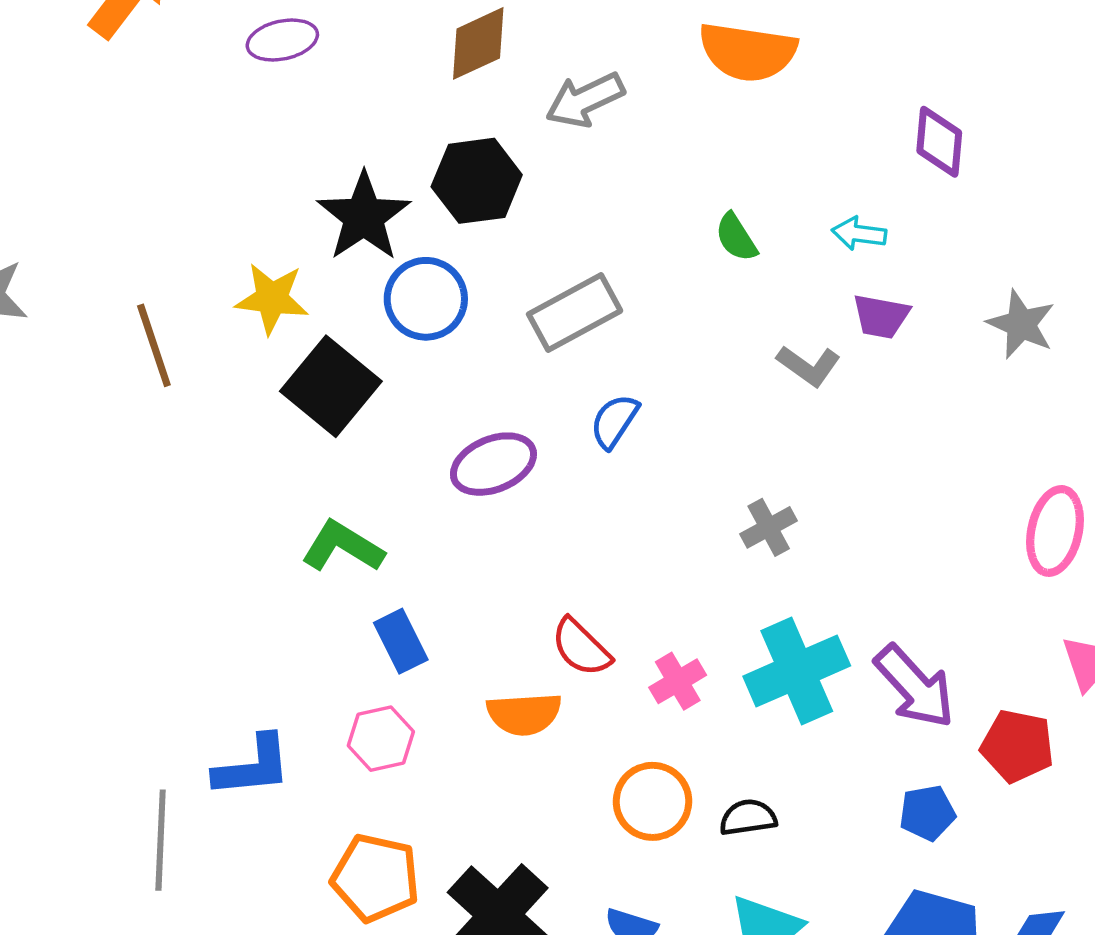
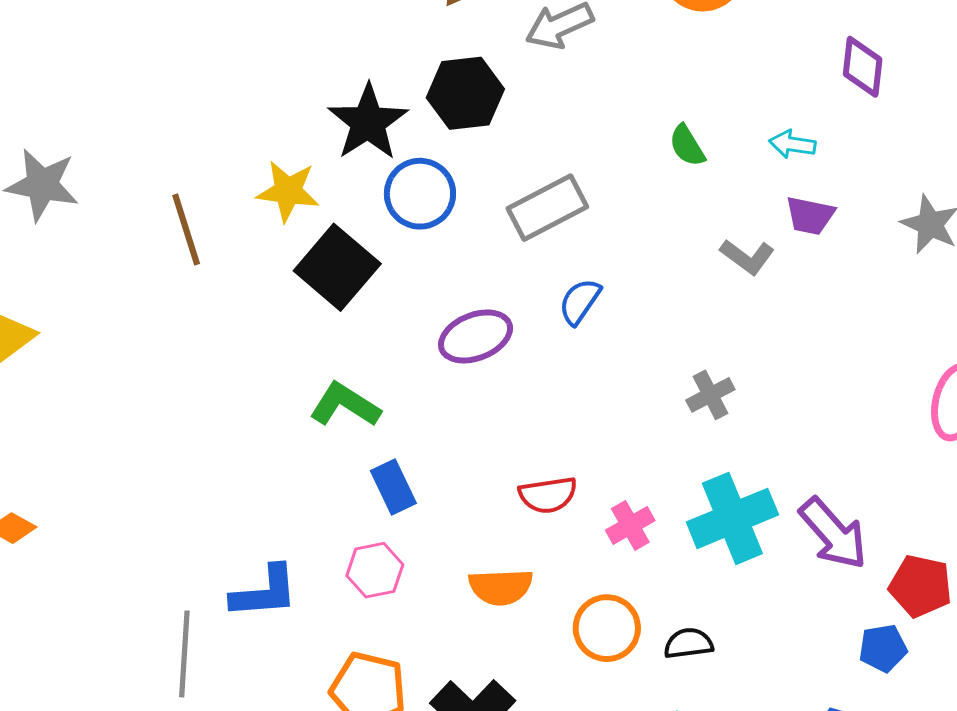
red semicircle: (581, 647) -> (548, 495), turned -54
orange semicircle: (524, 714) -> (501, 587), moved
blue pentagon: (927, 813) -> (883, 648), moved

